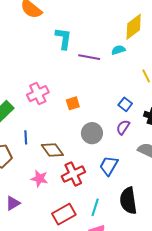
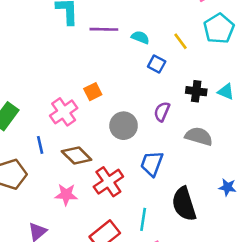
cyan semicircle: (118, 50) -> (140, 37), moved, turned 48
pink cross: (38, 94) -> (64, 112), moved
blue square: (125, 104) -> (157, 64), moved

